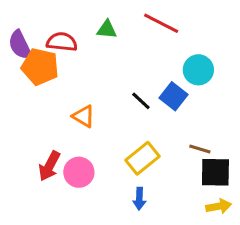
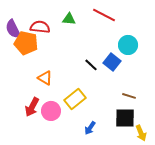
orange triangle: (84, 116) -> (45, 78), moved
yellow rectangle: (142, 158) -> (75, 99), moved
black square: (215, 172) -> (125, 118), moved
blue arrow: (139, 199) -> (90, 128), turned 32
yellow arrow: (219, 206) -> (141, 133), turned 77

